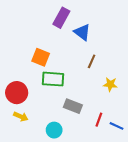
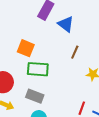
gray rectangle: (73, 106) -> (35, 96), moved

